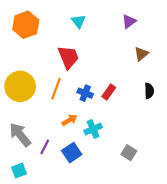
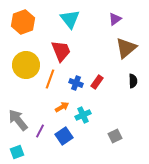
cyan triangle: (78, 21) -> (70, 19), size x1.5
brown triangle: (141, 54) -> (126, 48), size x1.6
yellow circle: (20, 86) -> (26, 65), moved
gray square: (129, 153) -> (115, 136), turned 32

